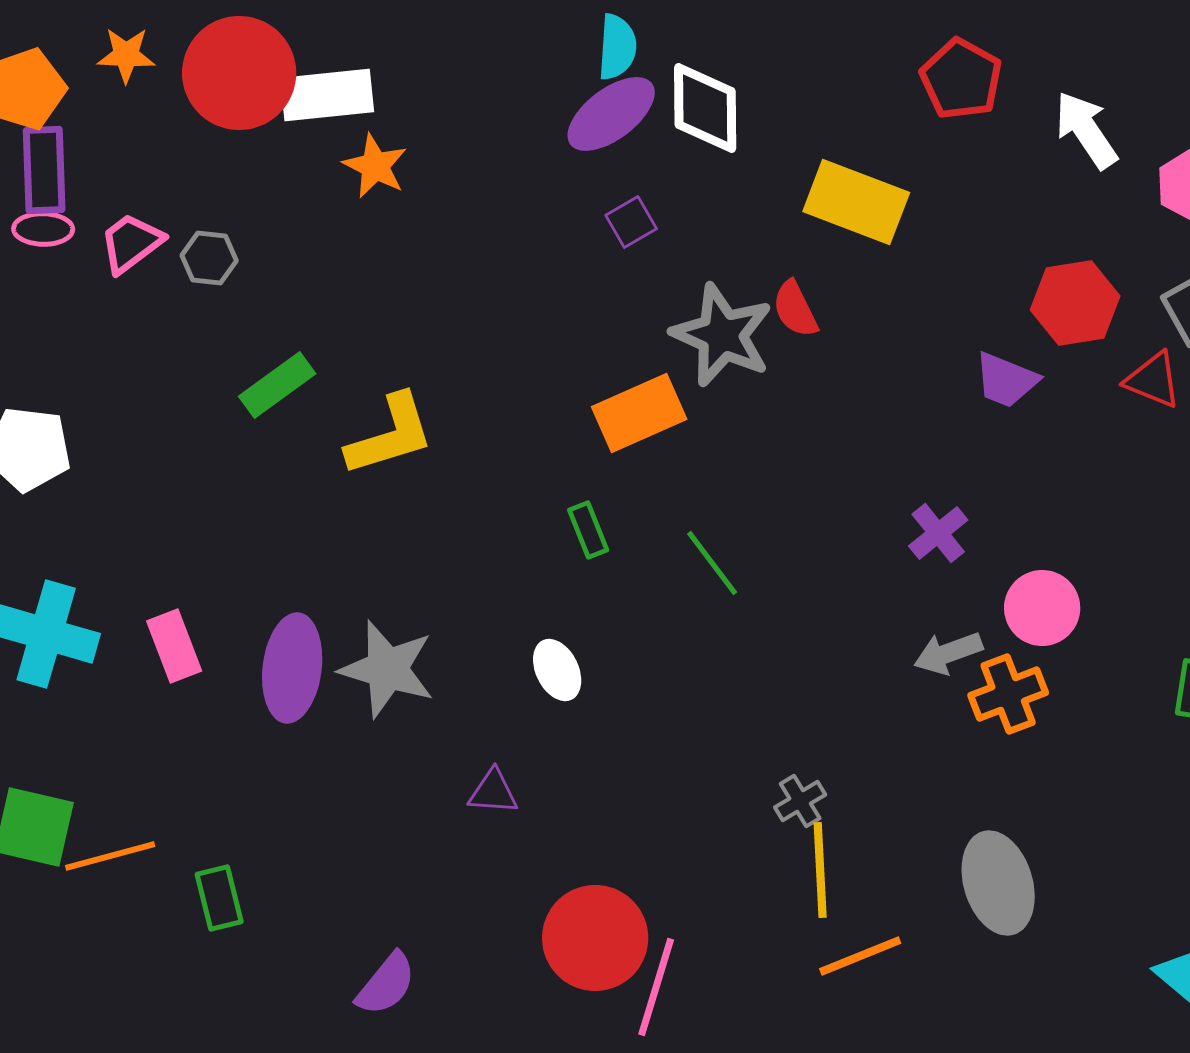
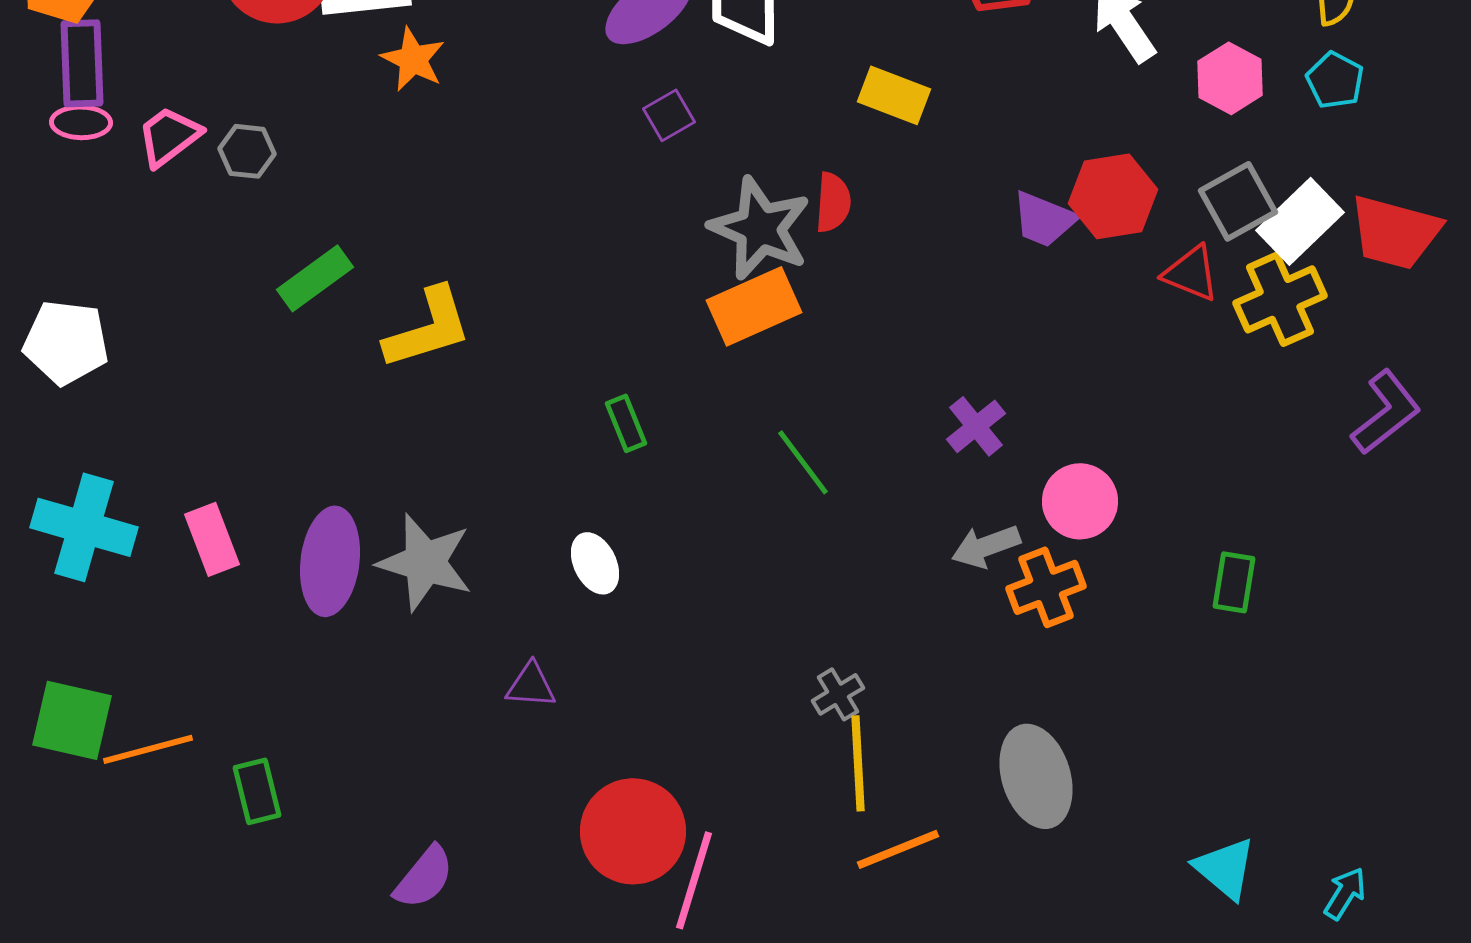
yellow rectangle: (856, 202) -> (894, 95), size x0.7
red semicircle: (795, 309) -> (833, 202), turned -150
purple trapezoid: (1006, 380) -> (1044, 219), moved
orange rectangle: (639, 413) -> (754, 306), moved
green line: (712, 563) -> (803, 462), moved

